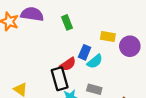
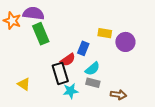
green rectangle: (67, 22) -> (41, 34), moved, size x1.5
cyan semicircle: (95, 61) -> (92, 69), moved

